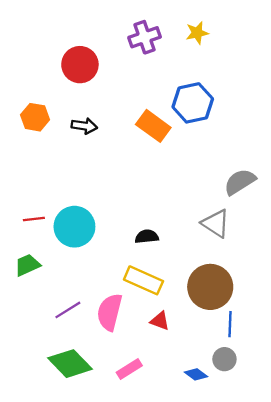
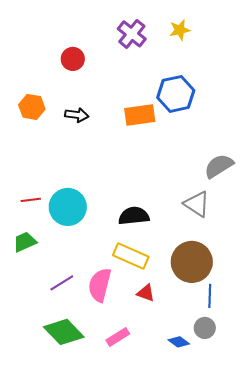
purple cross: (145, 37) -> (132, 34), turned -32
red circle: (80, 65) -> (73, 59), size x0.7
orange rectangle: (153, 126) -> (140, 115), turned -44
black semicircle: (147, 237) -> (134, 216), size x1.4

